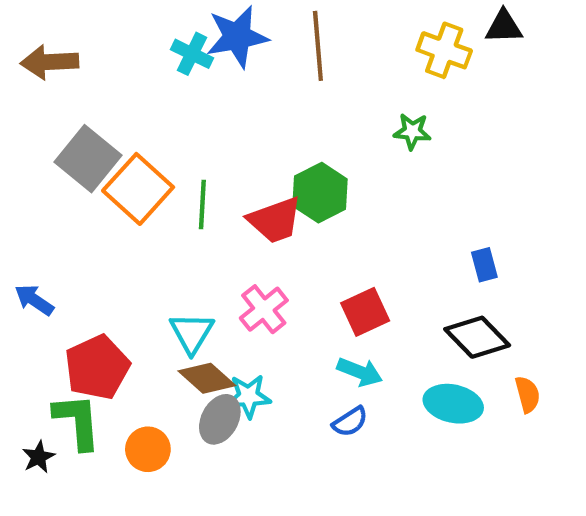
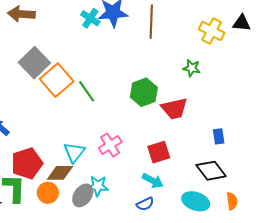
green line: (202, 205) -> (87, 91), turned -45
red trapezoid: (275, 220) -> (174, 109), moved
brown diamond: (207, 378) -> (60, 173), moved, turned -48
orange circle: (148, 449) -> (48, 193), moved

